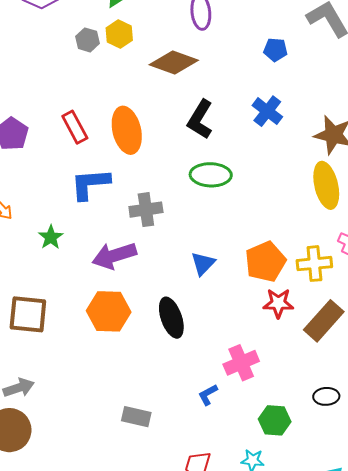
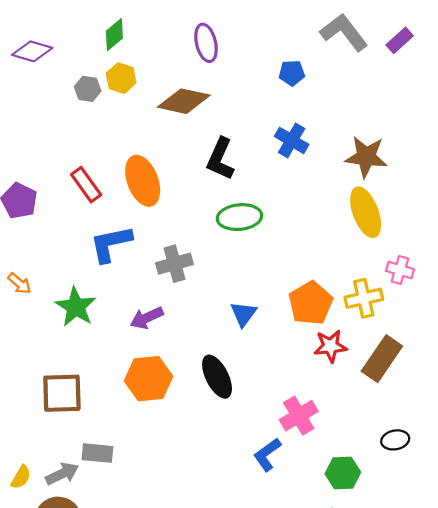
green star: (51, 237) -> (76, 307), size x1.5
purple arrow: (114, 256) -> (147, 318), size x0.7
blue L-shape: (208, 395) -> (267, 455), size x1.4
gray rectangle: (136, 417) -> (97, 453), moved

